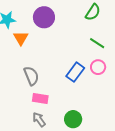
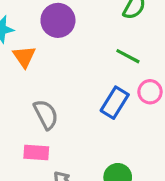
green line: (97, 43) -> (128, 56), moved
pink rectangle: (40, 98) -> (36, 152), moved

